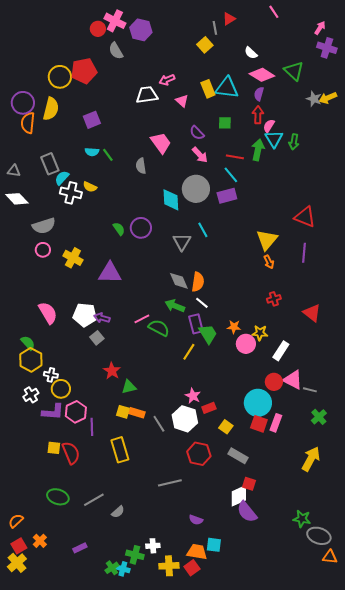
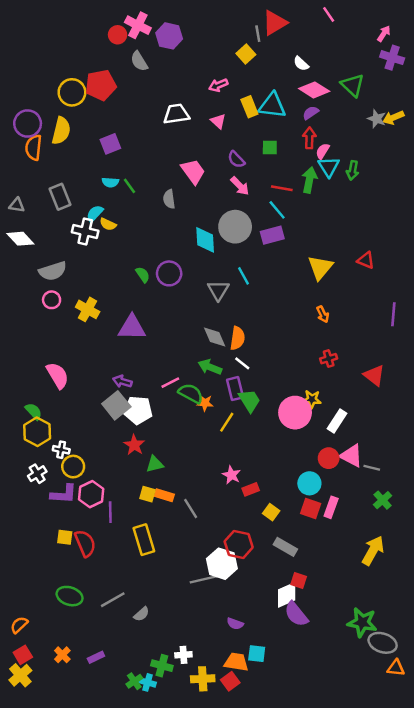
red triangle: (229, 19) -> (275, 23), size x1.6
pink arrow: (167, 80) -> (218, 85), moved
purple semicircle: (259, 94) -> (311, 113), turned 40
cyan semicircle: (62, 178) -> (95, 213), moved
red triangle: (305, 217) -> (366, 260), size x0.7
yellow triangle: (267, 240) -> (320, 267), moved
purple line: (304, 253) -> (393, 314), moved
white pentagon: (85, 315) -> (138, 410), moved
orange star: (234, 327) -> (205, 403), moved
gray square: (97, 338) -> (116, 405), size x1.6
pink circle: (246, 344) -> (295, 413), size x1.4
cyan circle: (258, 403) -> (309, 483), size x0.7
white hexagon: (185, 419) -> (222, 564), moved
green star: (302, 519) -> (362, 622), size x1.4
orange cross: (40, 541) -> (62, 655), moved

